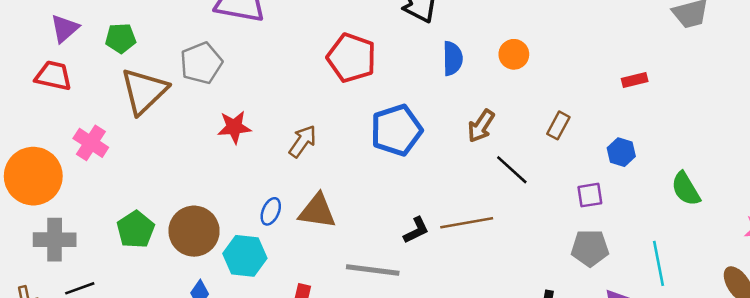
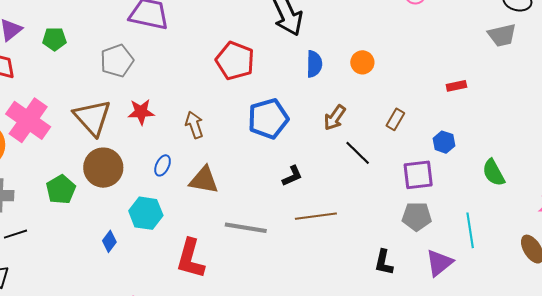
brown triangle: (144, 91) -> (92, 118), moved, turned -30
brown arrow: (303, 141) -> (194, 125), turned -56
pink cross: (91, 143) -> (28, 120), size x1.6
purple square: (590, 195) -> (418, 175), size x1.5
blue ellipse: (271, 211) -> (163, 165), moved
brown line: (467, 223) -> (316, 216), moved
black L-shape: (416, 230) -> (292, 176), moved
brown circle: (194, 231) -> (103, 168), moved

